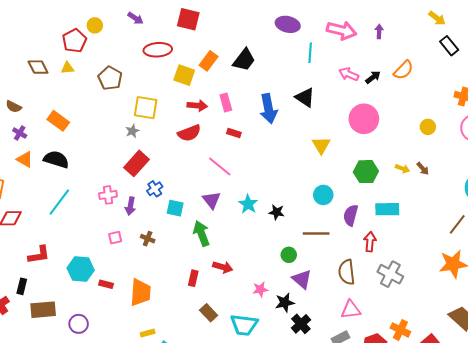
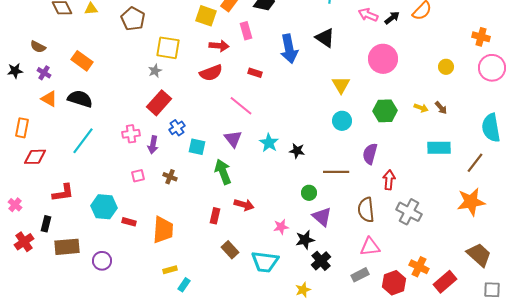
pink rectangle: (226, 103) -> (246, 31), moved
cyan circle: (323, 195) -> (342, 121), moved
cyan rectangle: (387, 209) -> (439, 148), moved

